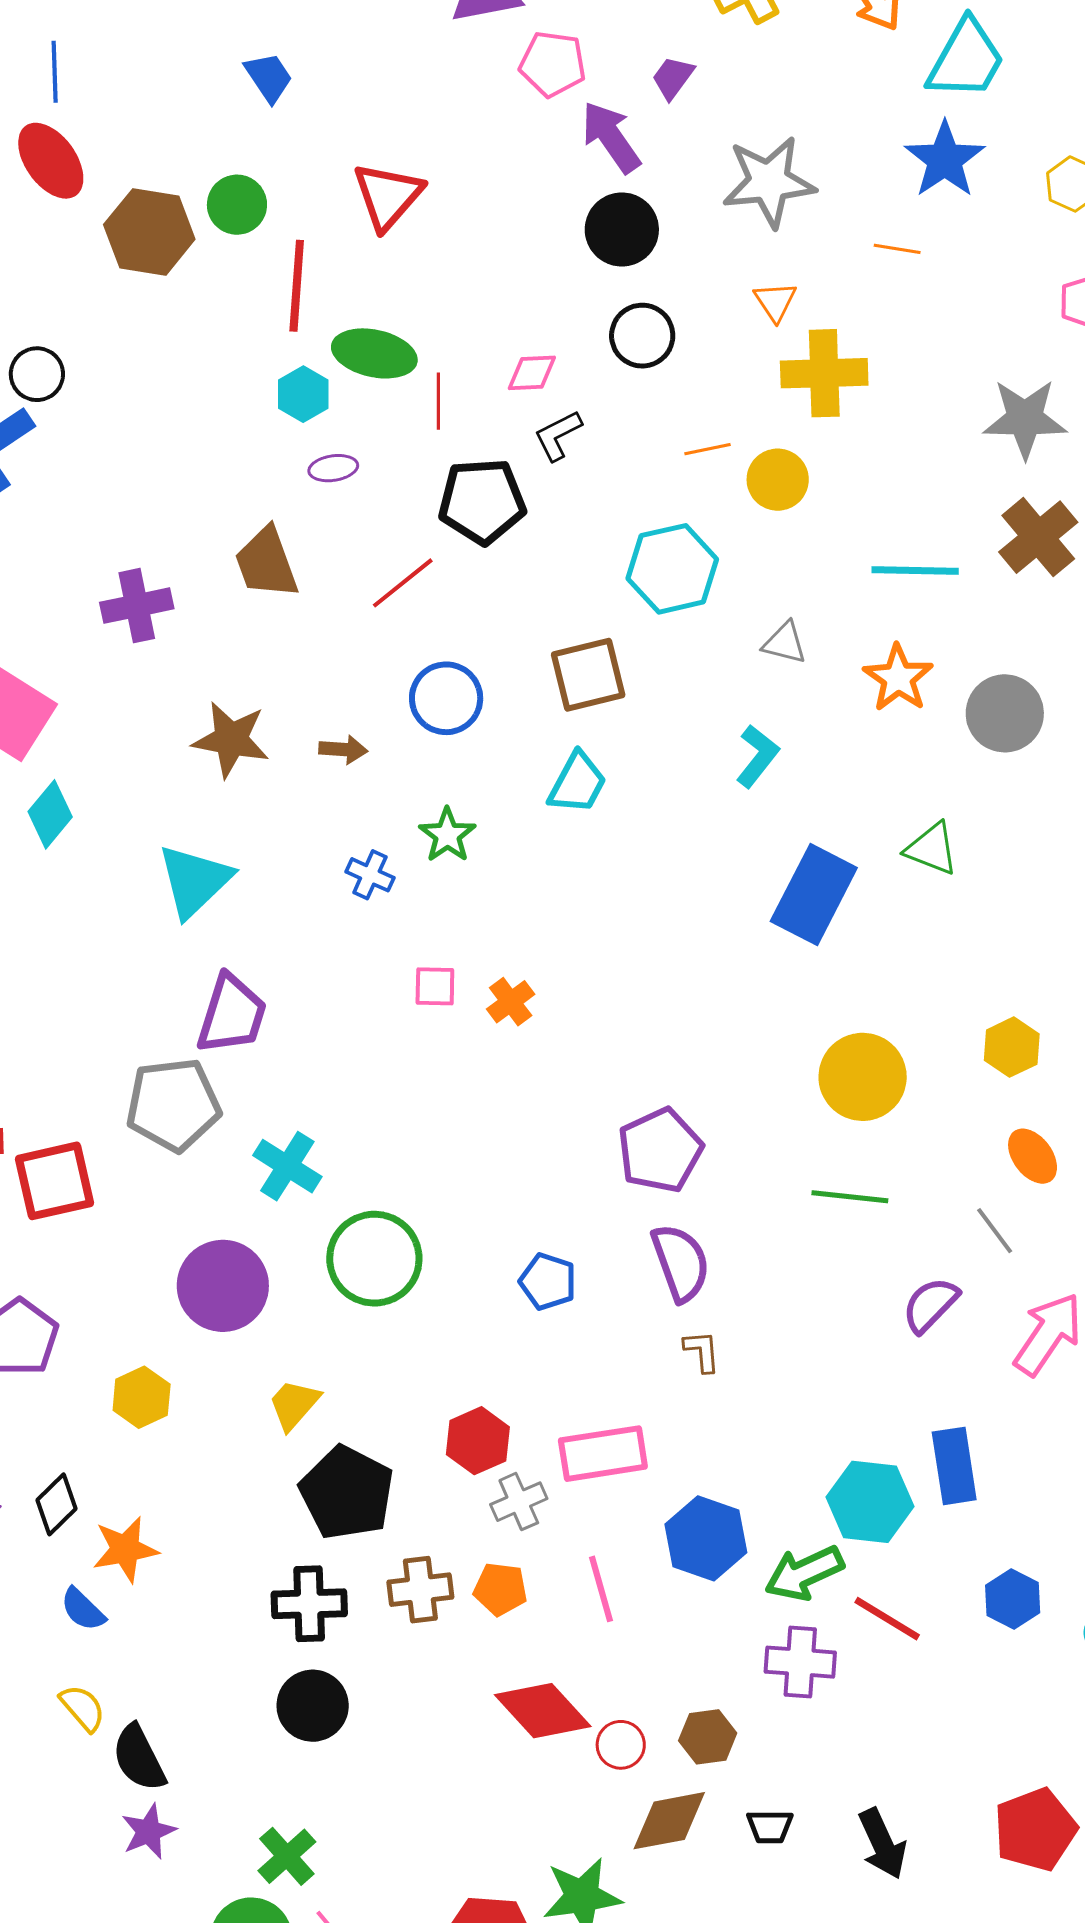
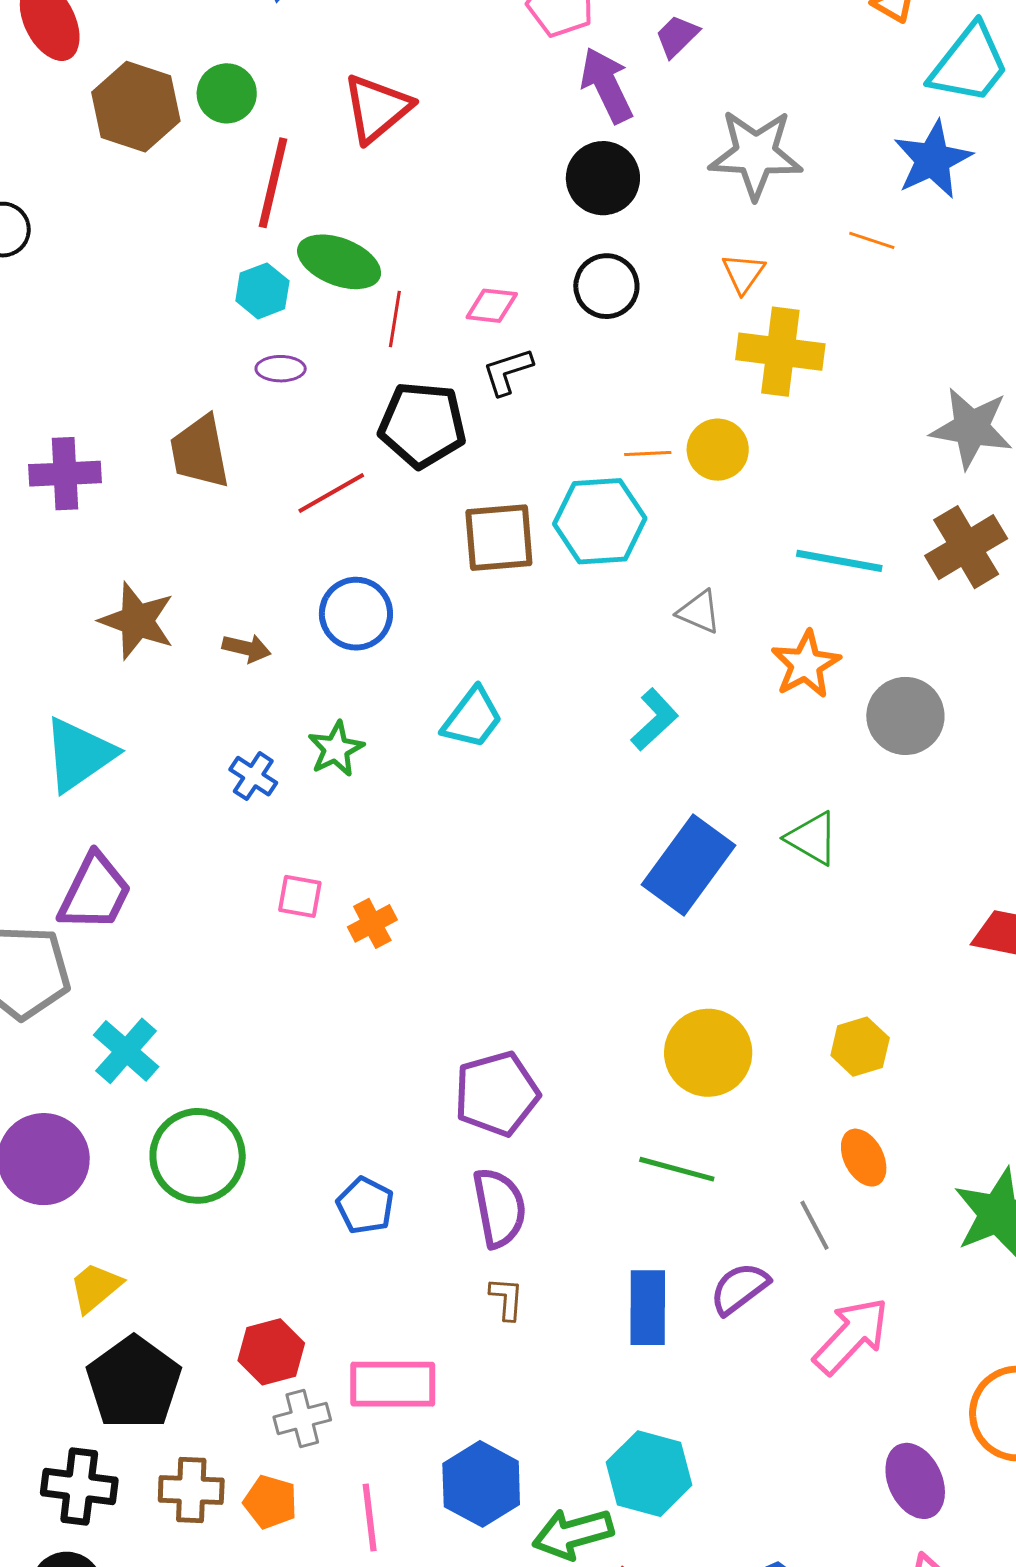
orange line: (707, 449) -> (648, 454), moved
brown square: (588, 675) -> (499, 538), moved
blue rectangle: (954, 1466) -> (648, 1308), moved

